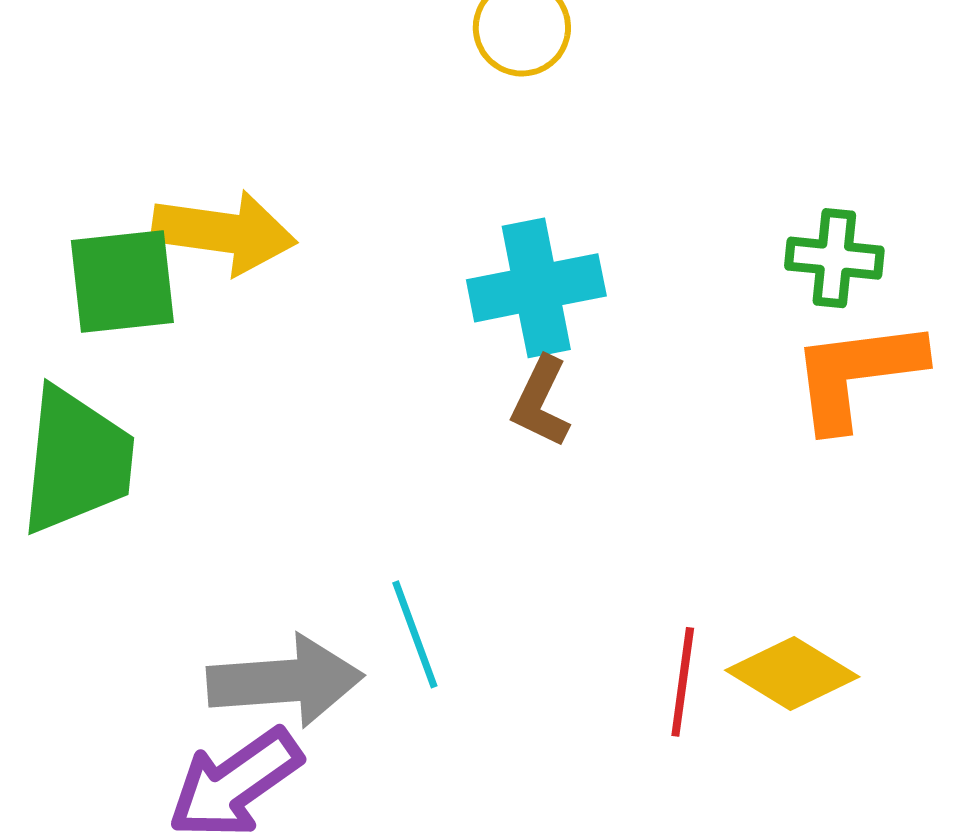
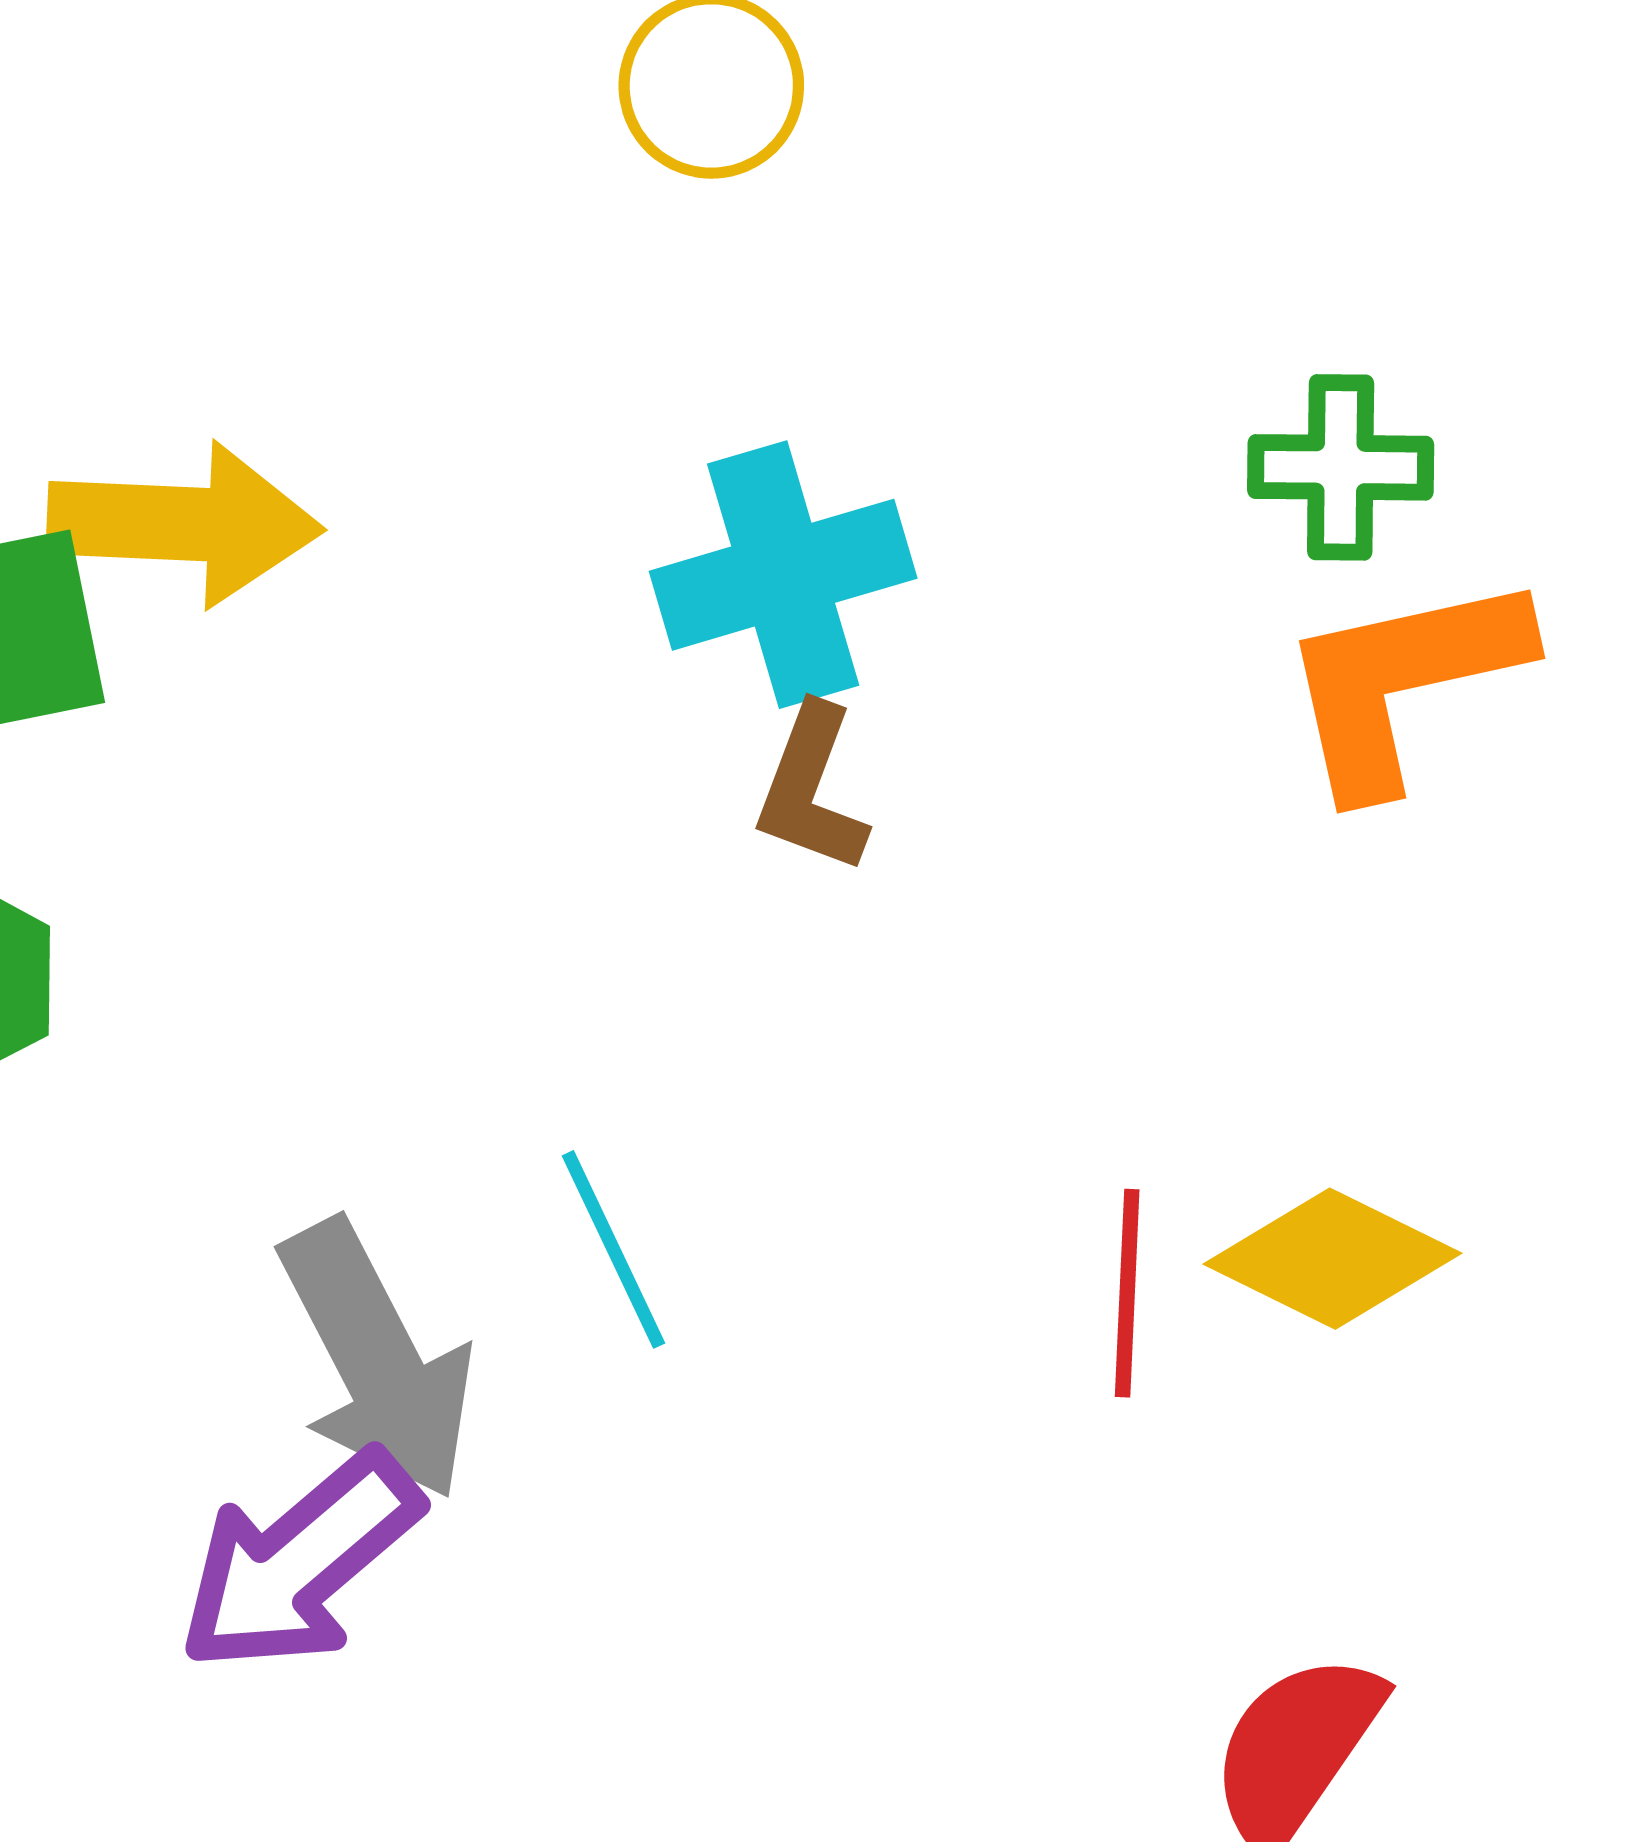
gray arrow: (285, 681) -> (377, 1360), turned 72

